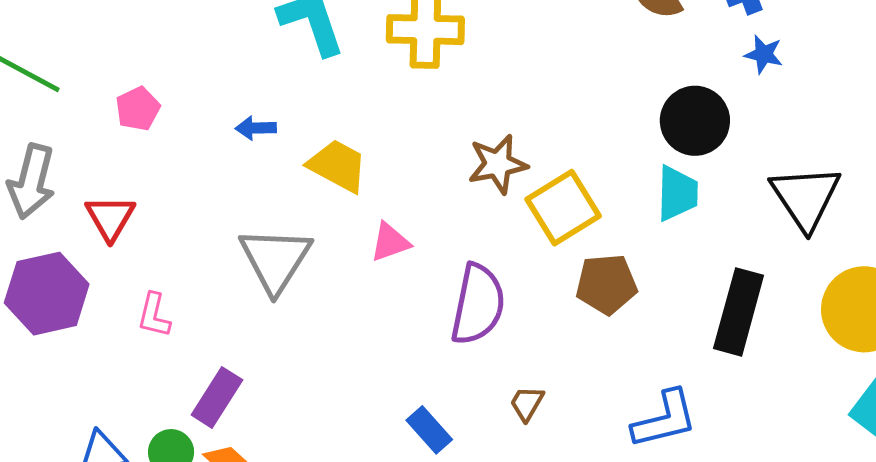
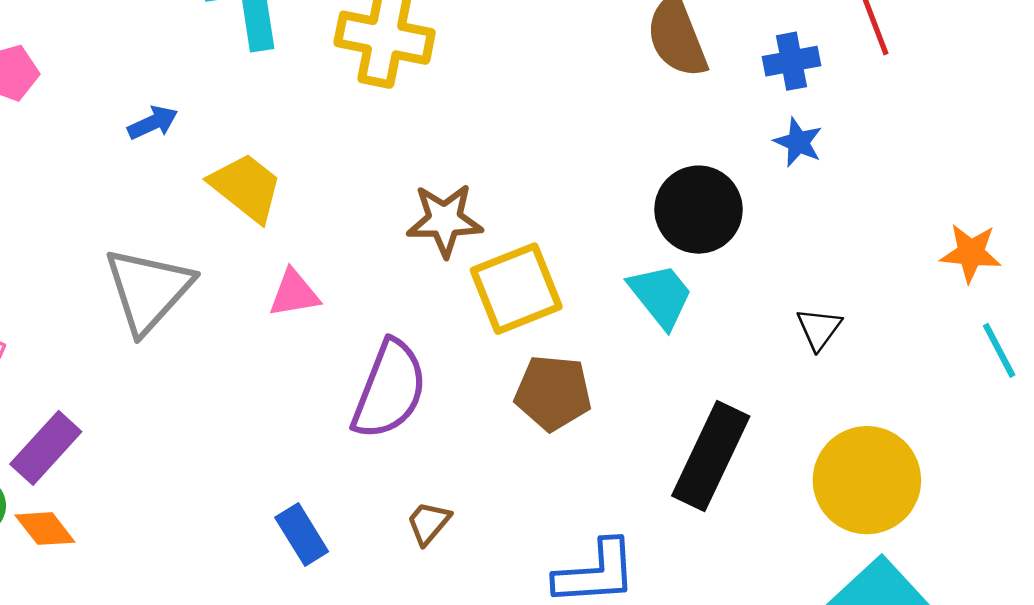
blue arrow: (256, 128) -> (153, 123), turned 147
cyan trapezoid: (677, 193) -> (661, 296), turned -50
black triangle: (806, 197) -> (819, 329), size x0.5

